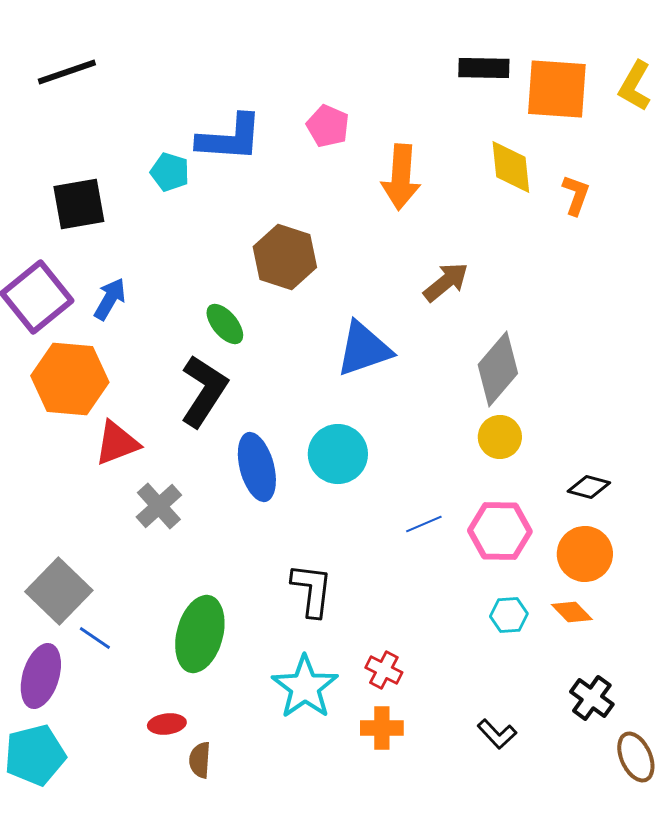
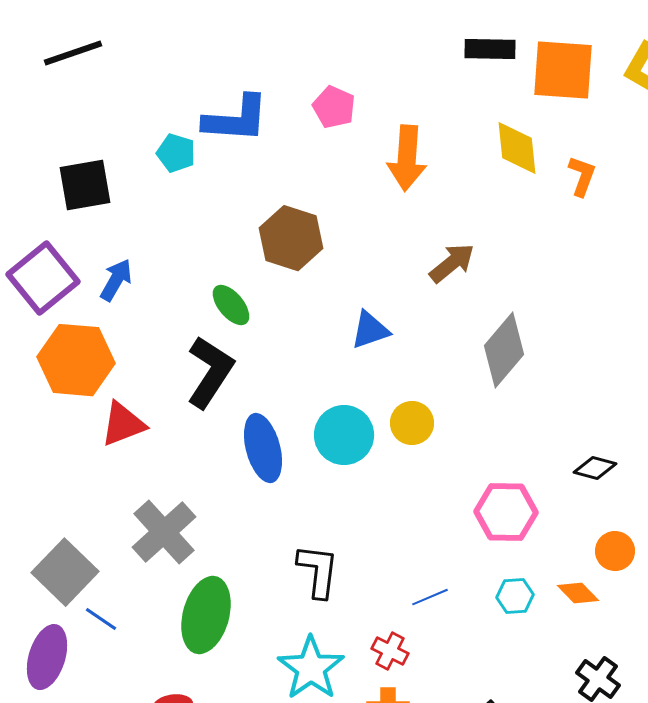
blue triangle: (364, 349) -> (370, 330), size x0.7
yellow circle: (500, 437) -> (412, 423), moved
gray cross: (159, 506) -> (164, 532), moved, size x1.4
blue line: (424, 524) -> (430, 597), moved
orange circle: (585, 554) -> (615, 551), moved, size x0.7

